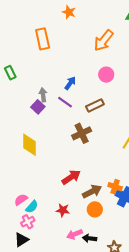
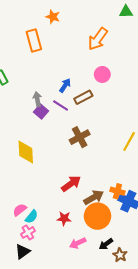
orange star: (69, 12) -> (53, 17), moved
brown rectangle: (95, 105) -> (83, 97), moved
purple square: (38, 107) -> (41, 112), moved
orange circle: (95, 209) -> (98, 216), size x1.6
black arrow: (90, 238) -> (106, 244), moved, turned -40

